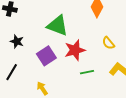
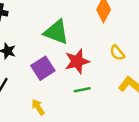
green line: (87, 72) -> (82, 90), moved

